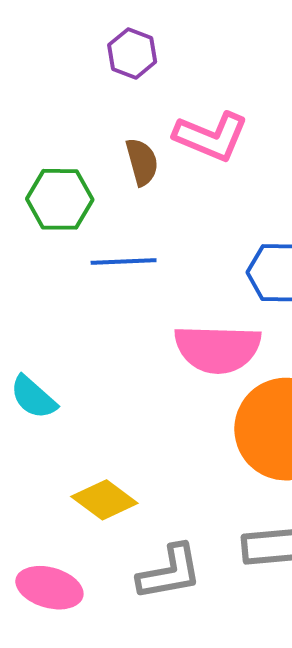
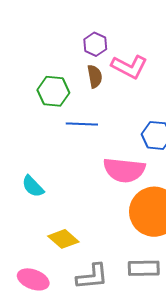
purple hexagon: (132, 53) -> (95, 44), moved

